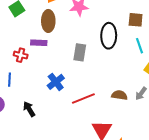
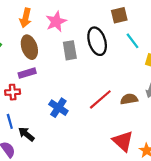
gray rectangle: (80, 52) -> (70, 50), moved
red line: (83, 99) -> (100, 99), moved
black arrow: (29, 109) -> (26, 134), moved

